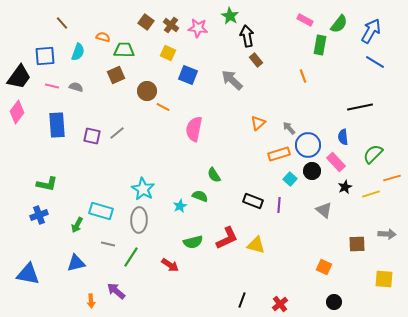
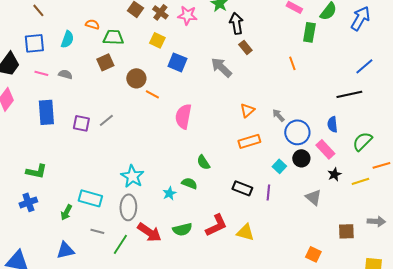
brown line: (62, 23) -> (38, 10), moved
blue line: (375, 62) -> (364, 66), moved, turned -72
orange rectangle: (279, 154) -> (249, 141), moved
red arrow: (170, 265) -> (149, 232), moved, size x1.4

